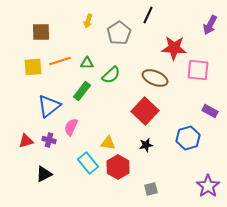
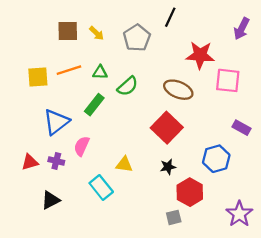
yellow arrow: (88, 21) -> (97, 33), moved, turned -64
brown square: (41, 32) -> (68, 31), moved
red hexagon: (118, 167) -> (190, 192), moved

